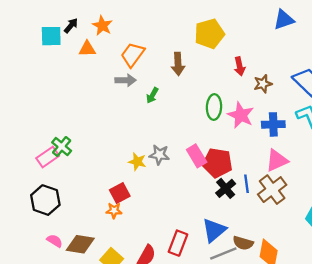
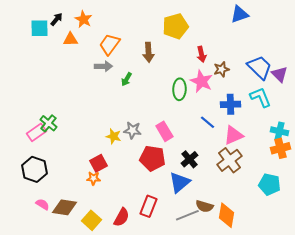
pink star: (241, 115) -> (201, 81), moved
red pentagon: (217, 163) -> (152, 158), moved
blue line: (247, 184) -> (207, 122), moved, turned -42
blue triangle: (214, 230) -> (179, 182), moved

